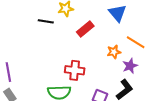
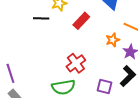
red cross: (75, 70) -> (76, 63), turned -36

